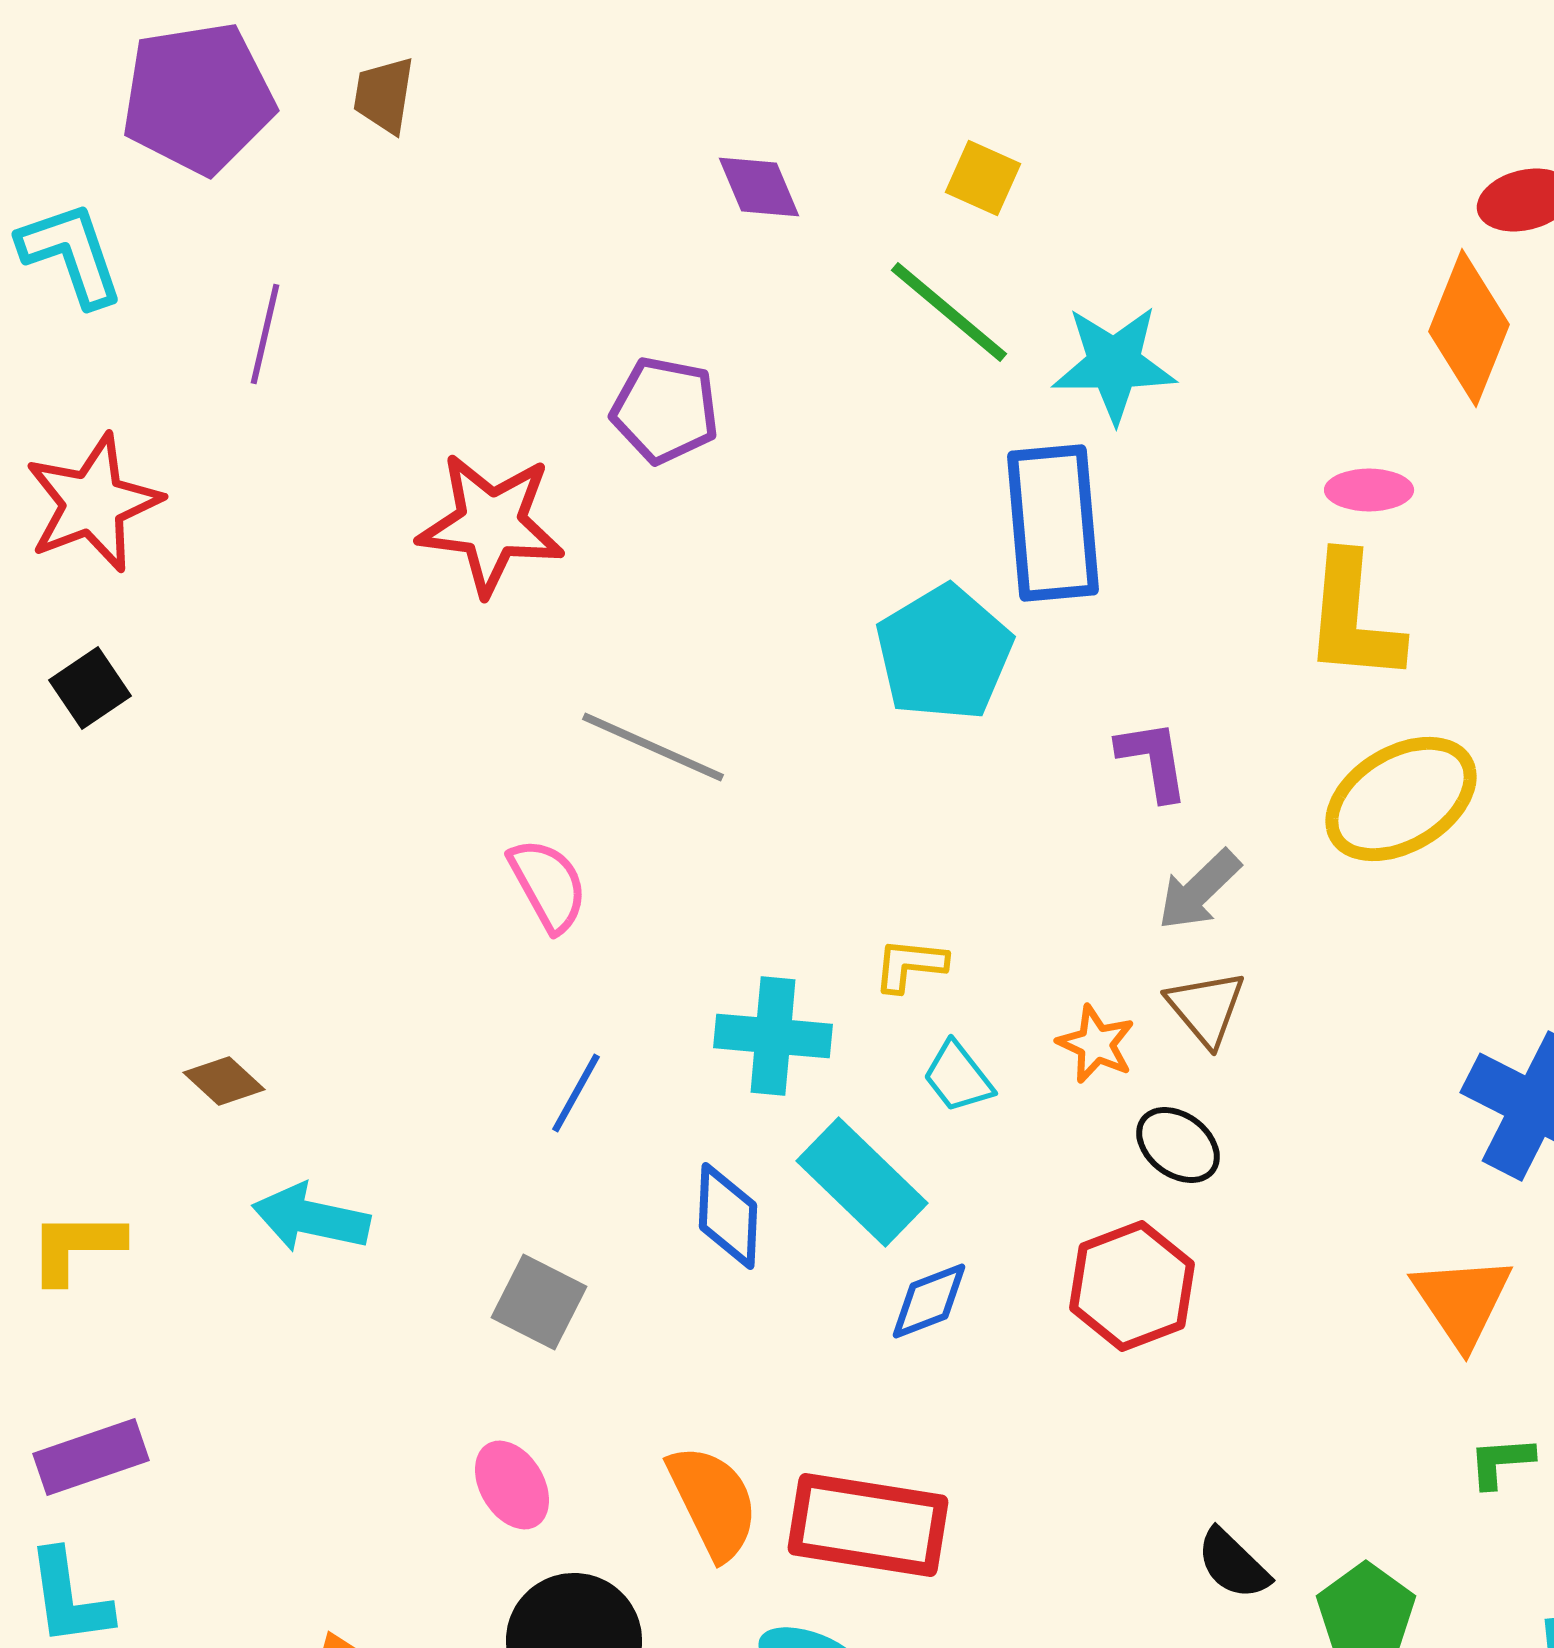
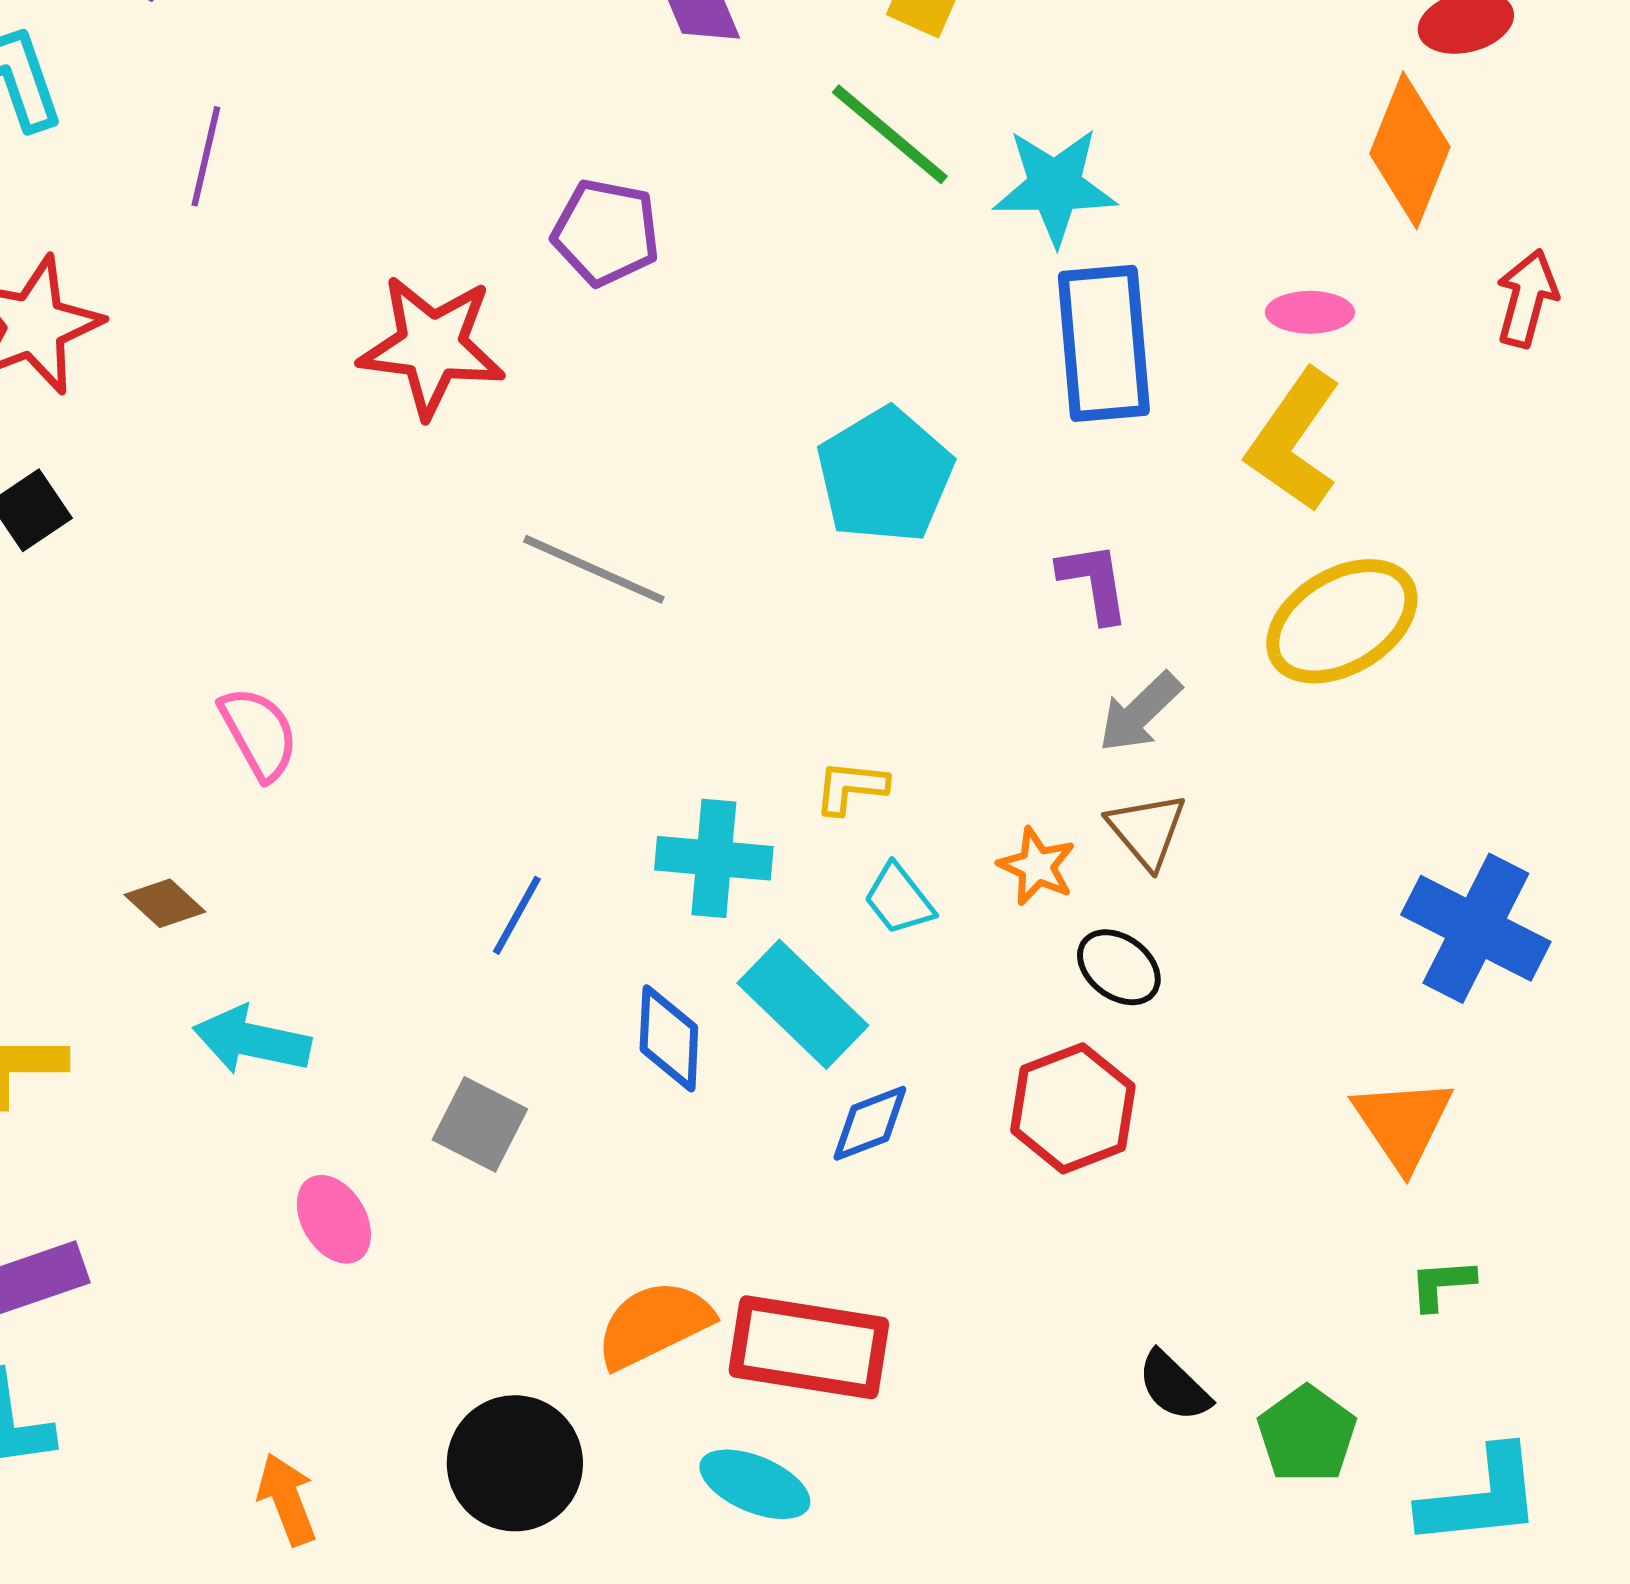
blue rectangle: (1053, 523) -> (1104, 343), moved
yellow L-shape: (1353, 618) -> (1294, 440), turned 30
pink semicircle: (548, 885) -> (259, 733), moved
pink ellipse: (512, 1485) -> (334, 1219), moved
orange semicircle: (713, 1502) -> (654, 1324), turned -90

